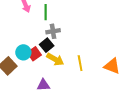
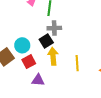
red square: (34, 54) -> (29, 62), moved
yellow arrow: (55, 59) -> (53, 56), turned -132

